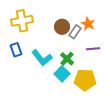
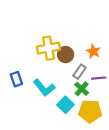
yellow cross: (22, 21) -> (48, 48), moved
gray rectangle: (75, 32) -> (79, 72), moved
green cross: (67, 59) -> (82, 89), moved

